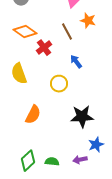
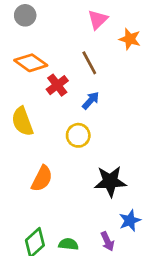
orange star: (88, 21) -> (130, 39), moved
blue arrow: (76, 62) -> (91, 100), moved, turned 80
purple arrow: (80, 160) -> (107, 241), turned -104

